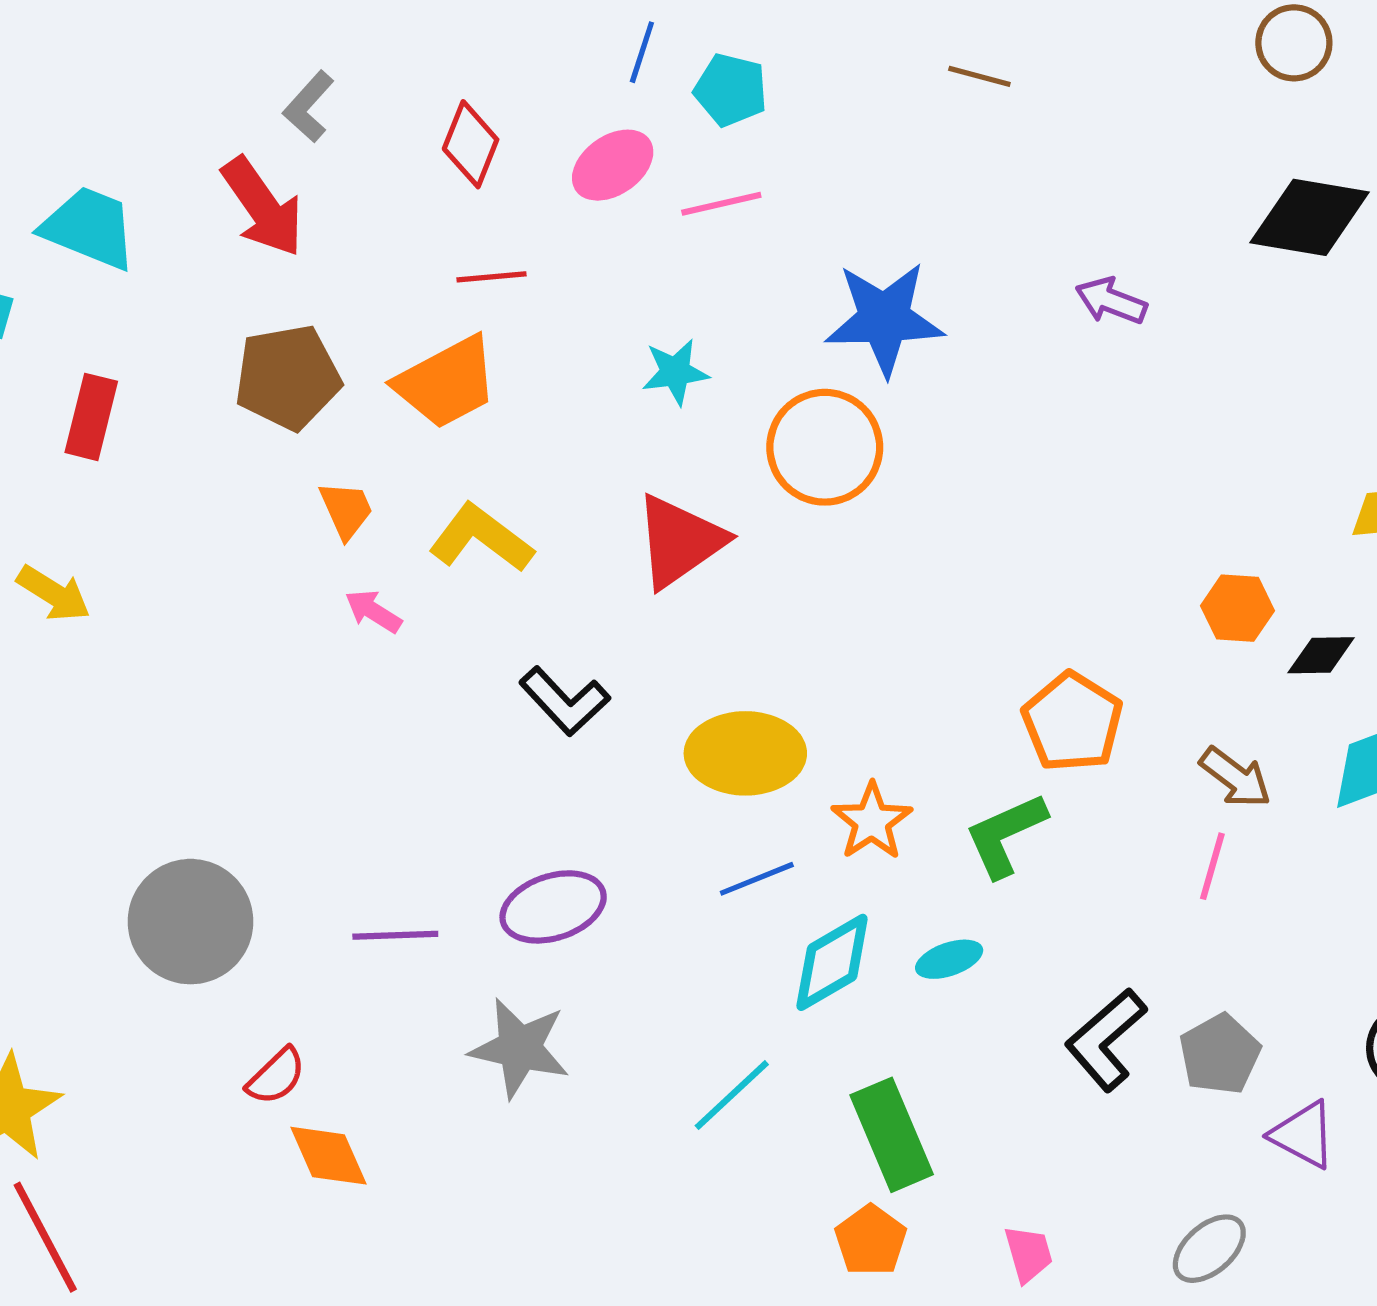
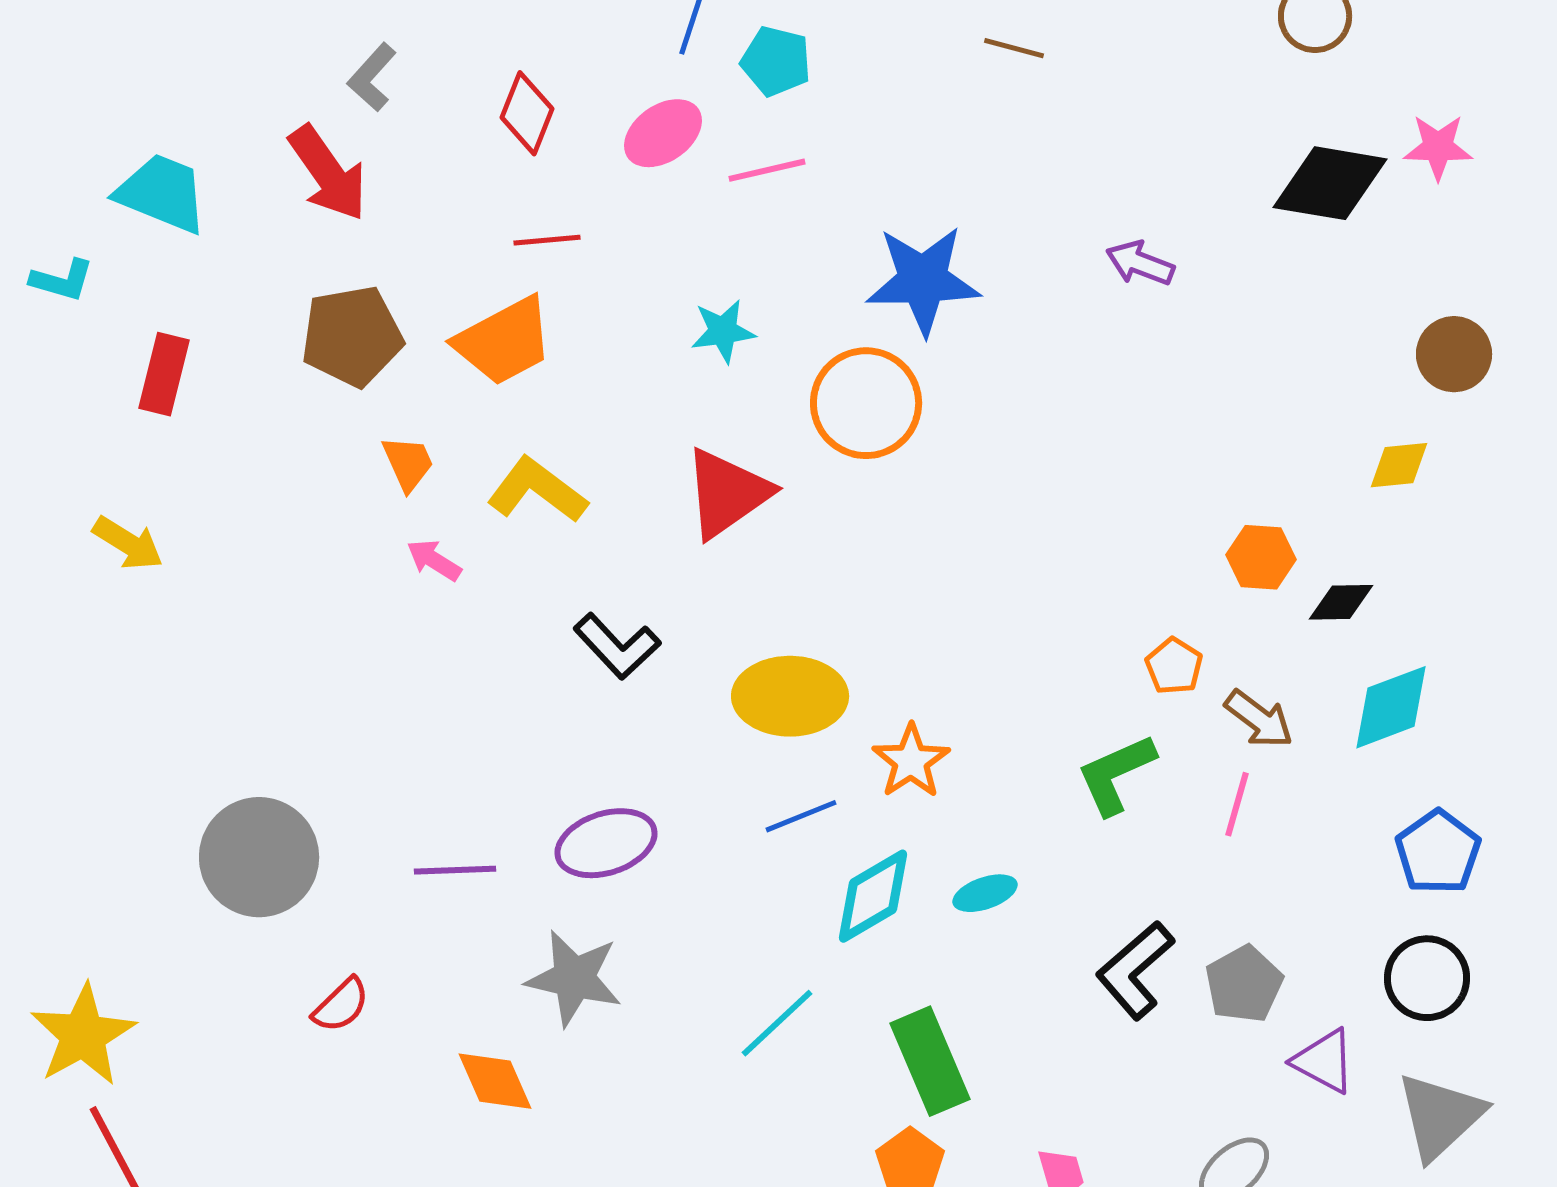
orange pentagon: (1072, 722) -> (1174, 666), moved, size x0.6
green L-shape: (1006, 835) -> (1116, 774), moved
orange diamond: (328, 1156) -> (495, 1081), moved

